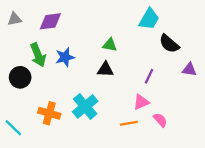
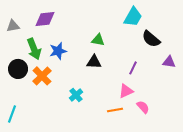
gray triangle: (15, 19) -> (13, 26), moved
cyan cross: (85, 106) -> (76, 95), size x0.6
orange cross: (49, 113) -> (42, 76), moved, turned 30
cyan line: (13, 128) -> (12, 114), turned 66

